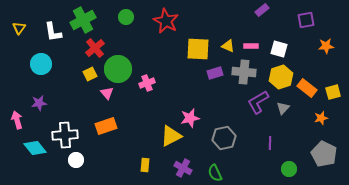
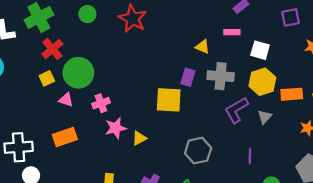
pink rectangle: (251, 46) -> (232, 32), moved
yellow square: (198, 49) -> (169, 100), moved
purple rectangle: (215, 73) -> (188, 77), turned -56
pink cross: (147, 83) -> (101, 103), moved
orange rectangle: (307, 88) -> (292, 94), turned -42
pink triangle: (107, 93) -> (66, 100), turned -32
pink star: (190, 118) -> (116, 128), moved
yellow triangle: (171, 136) -> (139, 138), moved, size x0.6

